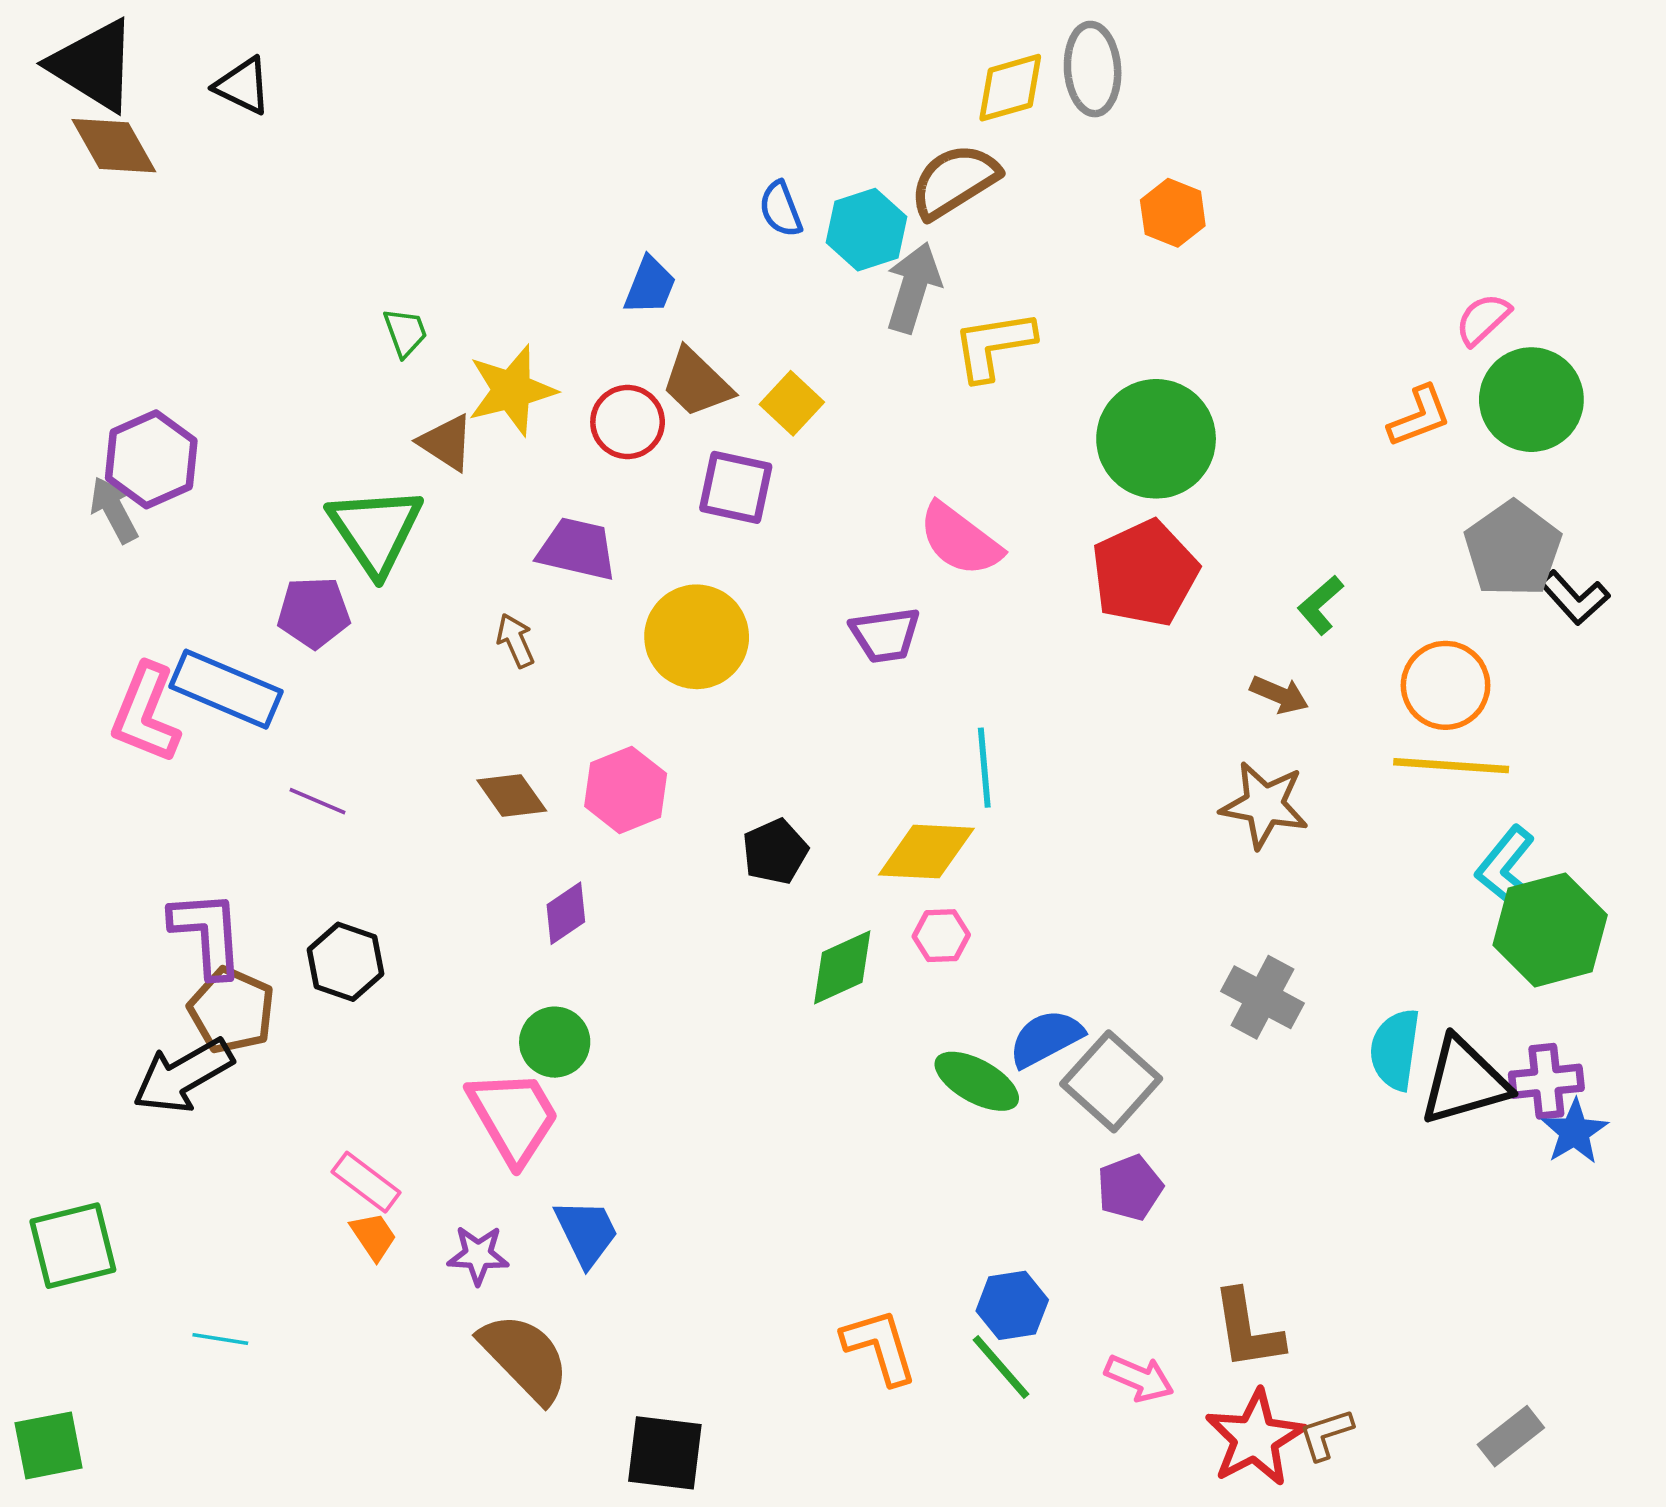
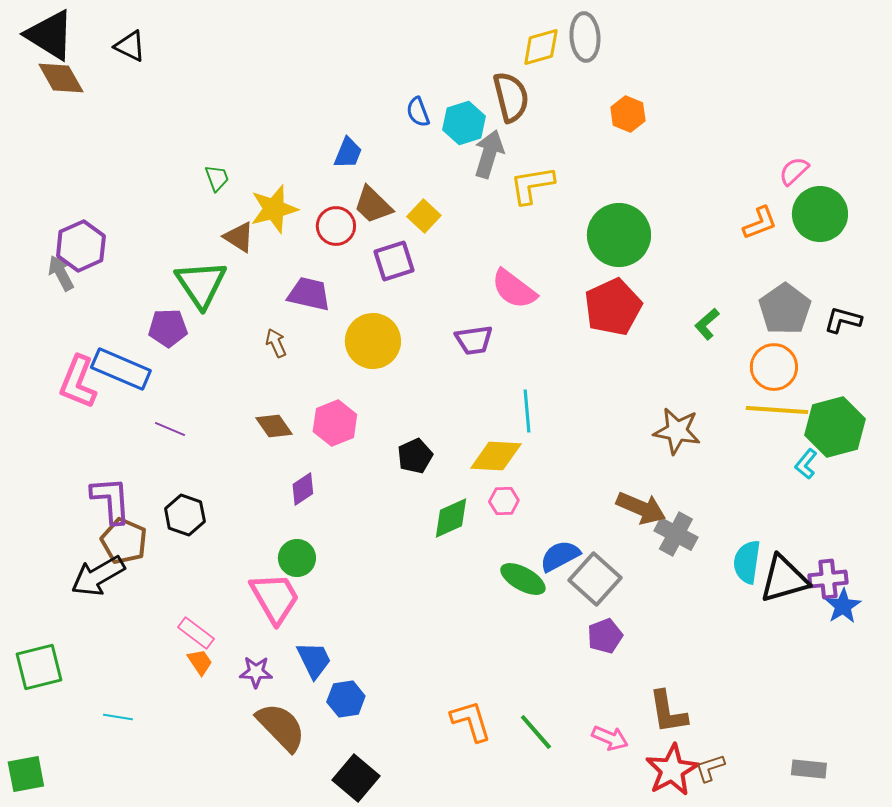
brown semicircle: (954, 181) -> (511, 97), turned 108
purple square: (736, 487) -> (394, 261), turned -30
gray pentagon: (1513, 549) -> (785, 309), moved
black L-shape: (1574, 598) -> (843, 320), turned 147
brown arrow: (1279, 695) -> (641, 508), moved, size x1.6
cyan L-shape: (1505, 866) -> (806, 464), size x0.7
green hexagon: (1550, 930) -> (835, 427), moved
blue hexagon: (1012, 1305) -> (346, 699), moved
gray rectangle: (1511, 1436) -> (809, 769), turned 44
black square: (665, 1453) -> (356, 778), turned 33

